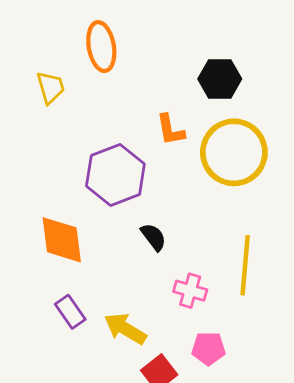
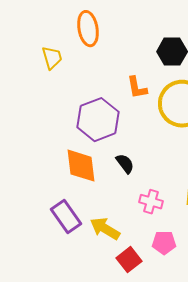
orange diamond: (62, 240) -> (81, 166), moved
purple rectangle: (70, 312) -> (66, 217), size x1.4

